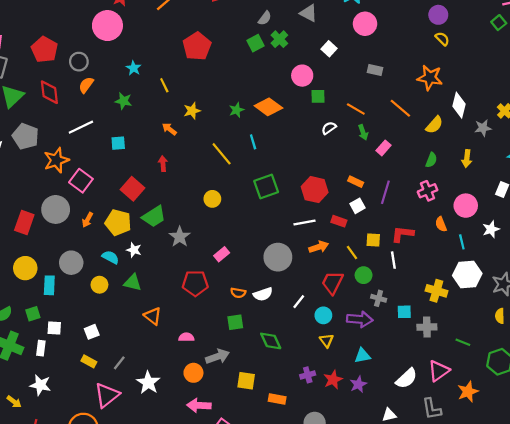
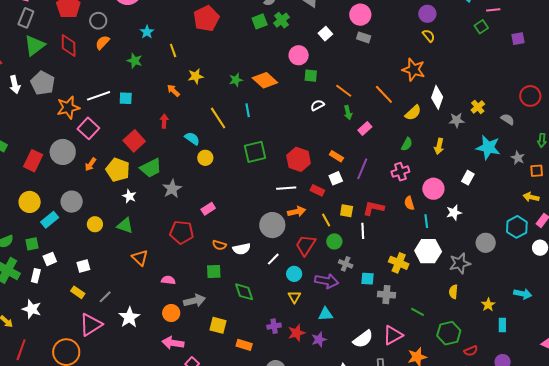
gray rectangle: (375, 70) -> (364, 37), moved
white line: (81, 127) -> (99, 96), moved
cyan semicircle: (110, 257) -> (192, 139), moved
gray circle: (278, 257) -> (272, 225), moved
cyan rectangle: (49, 285) -> (50, 220), turned 42
white square: (54, 328) -> (50, 259), turned -32

